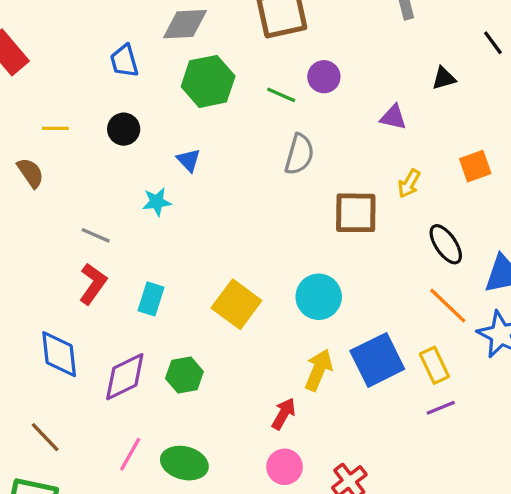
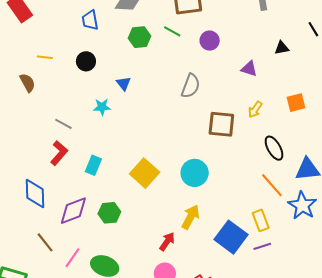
green hexagon: (208, 81) -> (139, 37), size x0.7
green line: (281, 95) -> (172, 31), moved
blue square: (377, 360) -> (231, 237), moved, turned -32
brown line: (45, 437) -> (45, 242), moved

